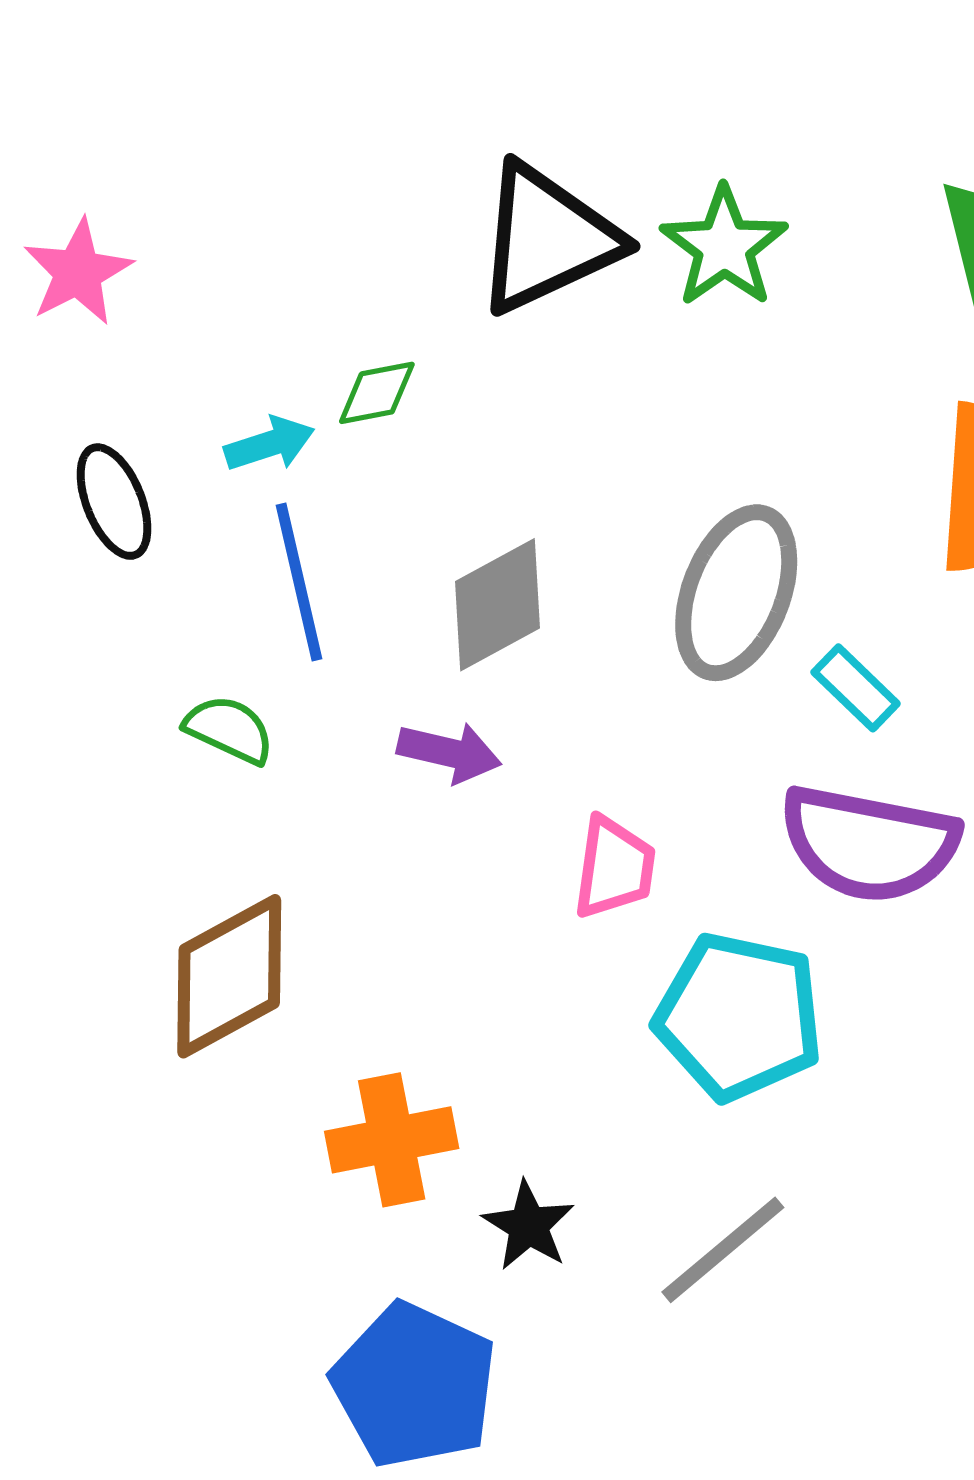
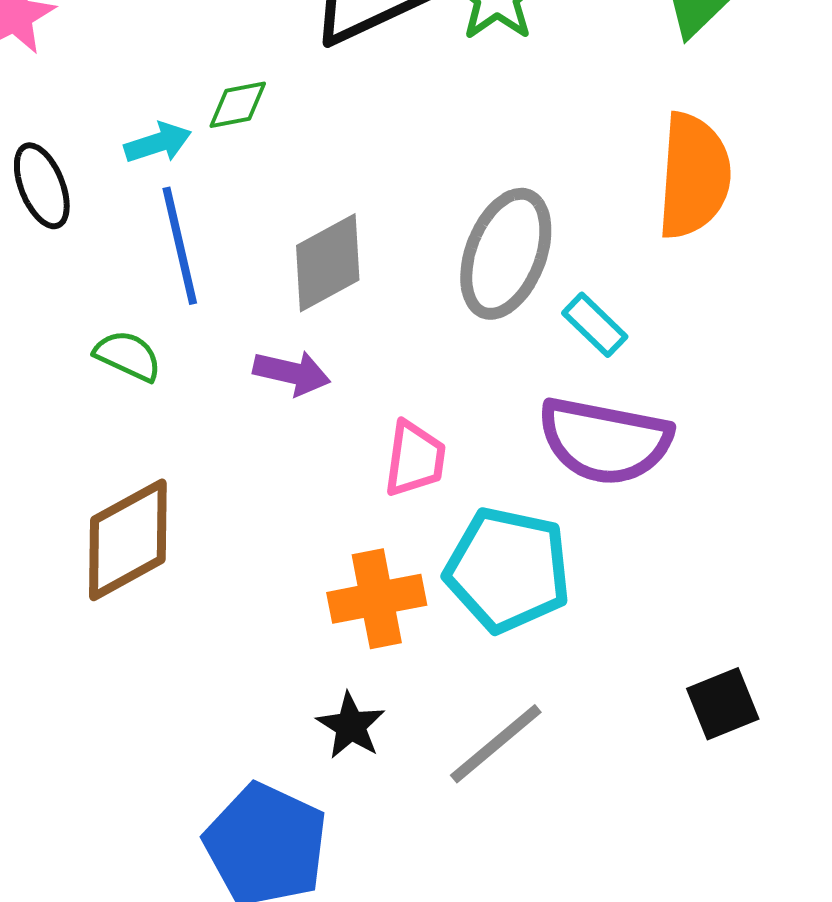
orange cross: (392, 1140) -> (377, 599), moved

